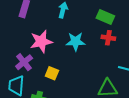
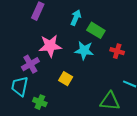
green rectangle: (105, 17) -> (96, 30), moved
yellow square: (52, 73) -> (66, 79), moved

